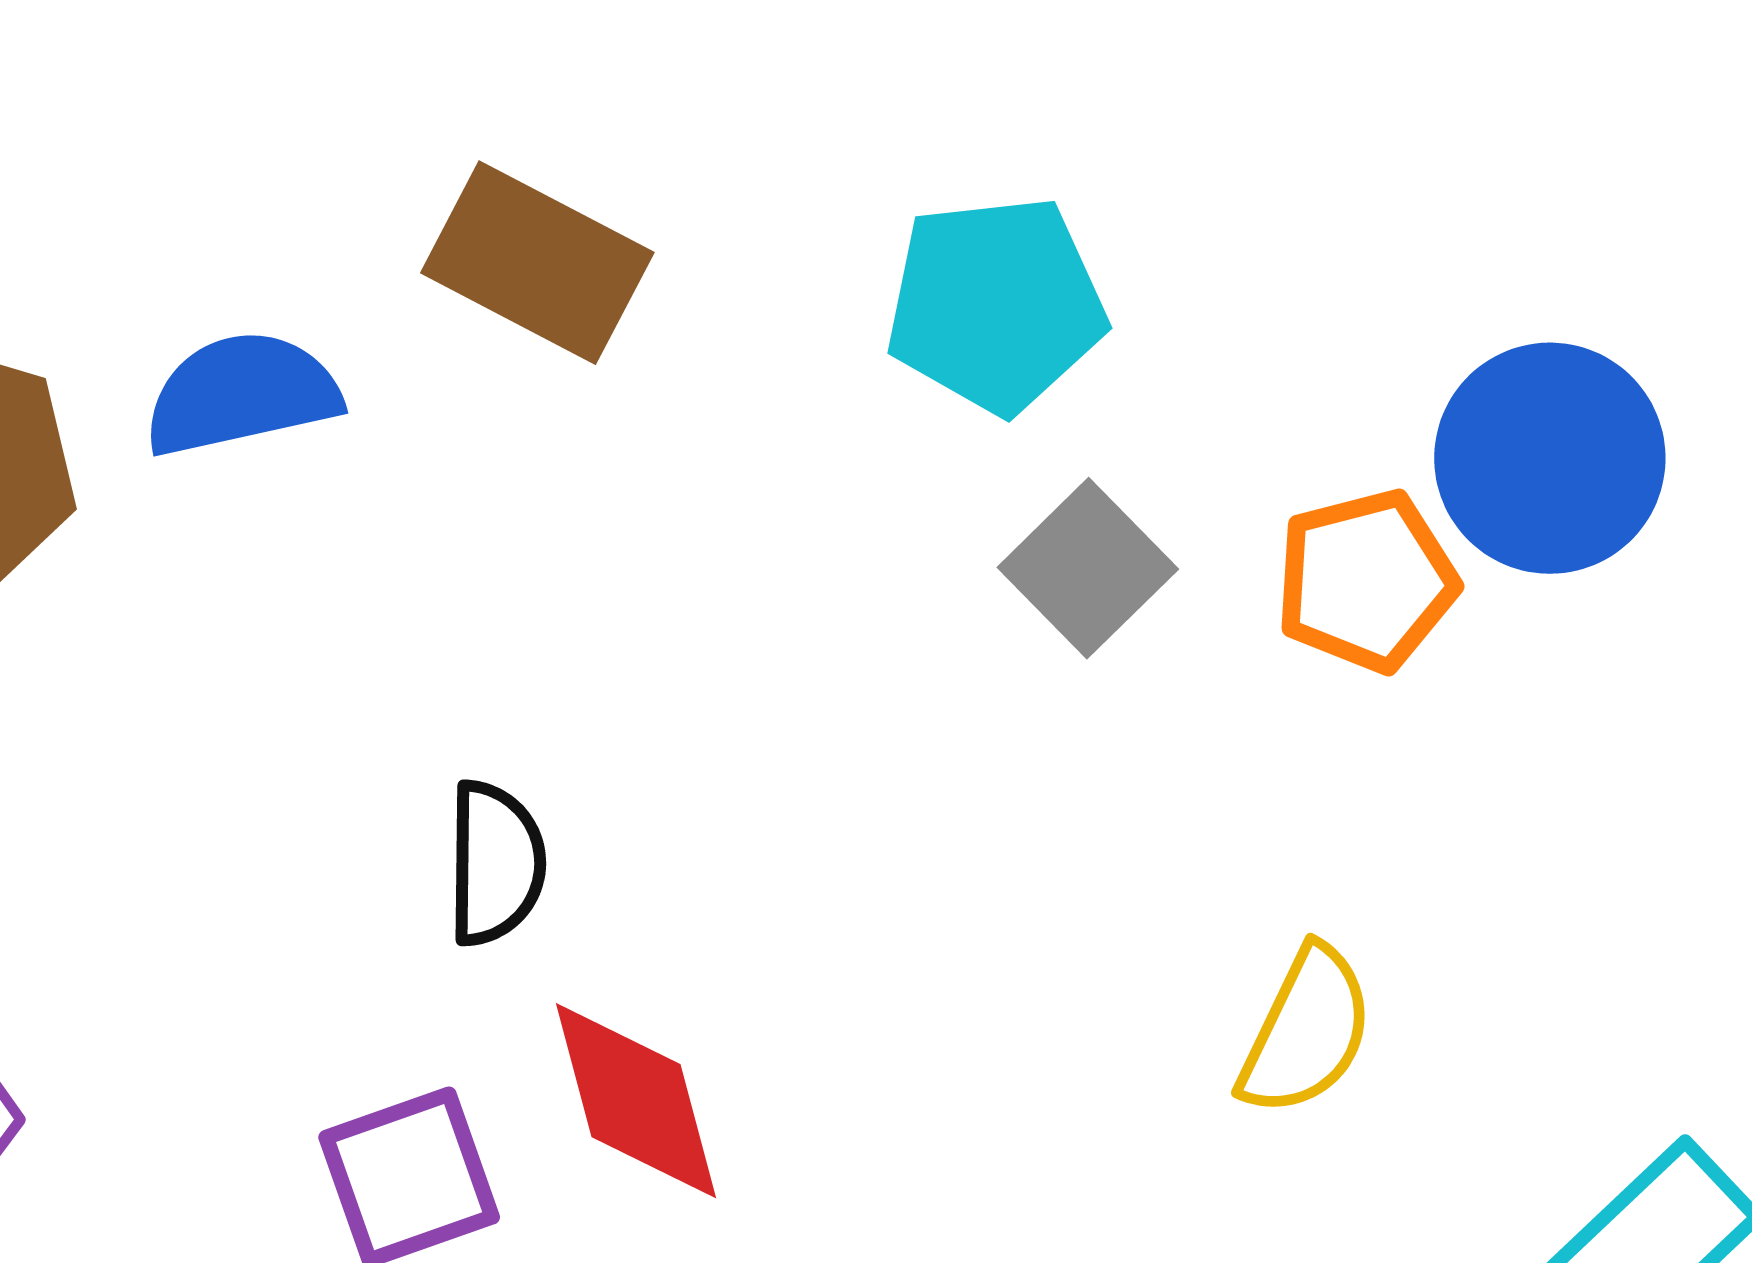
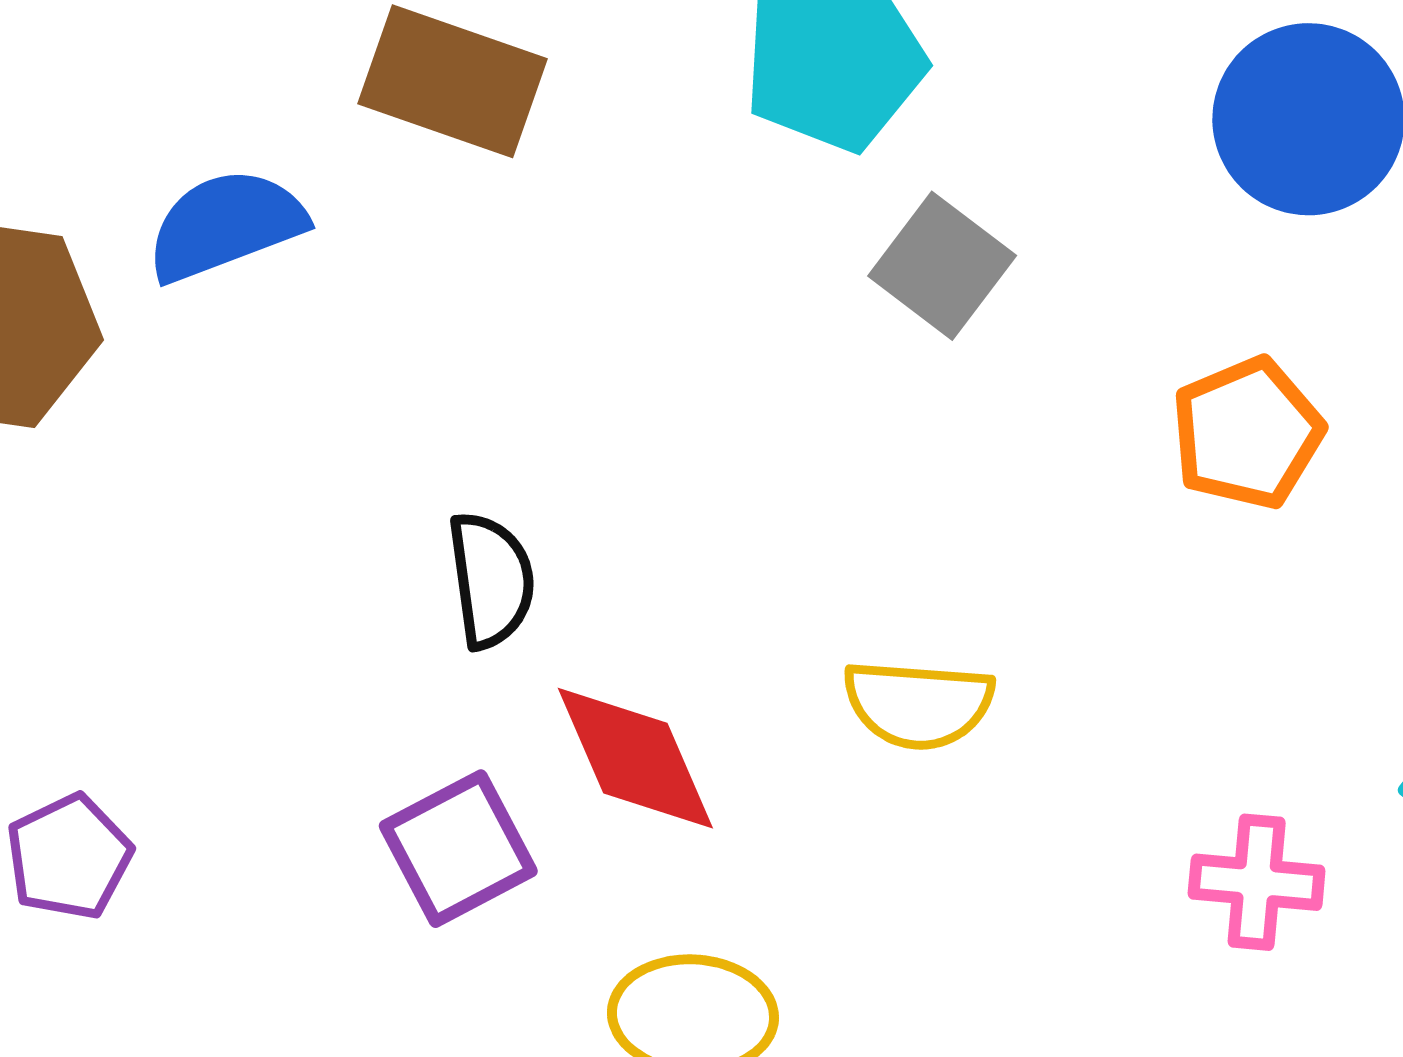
orange pentagon: (1366, 581) -> (1247, 433), moved
yellow semicircle: (1306, 1031) -> (918, 704), moved, turned 77

